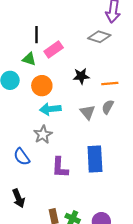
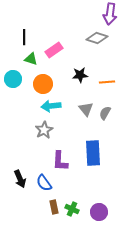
black line: (37, 35) -> (24, 37), moved
gray semicircle: (108, 107) -> (105, 113), moved
blue semicircle: (22, 157) -> (44, 183), moved
black arrow: (18, 198) -> (20, 179), moved

